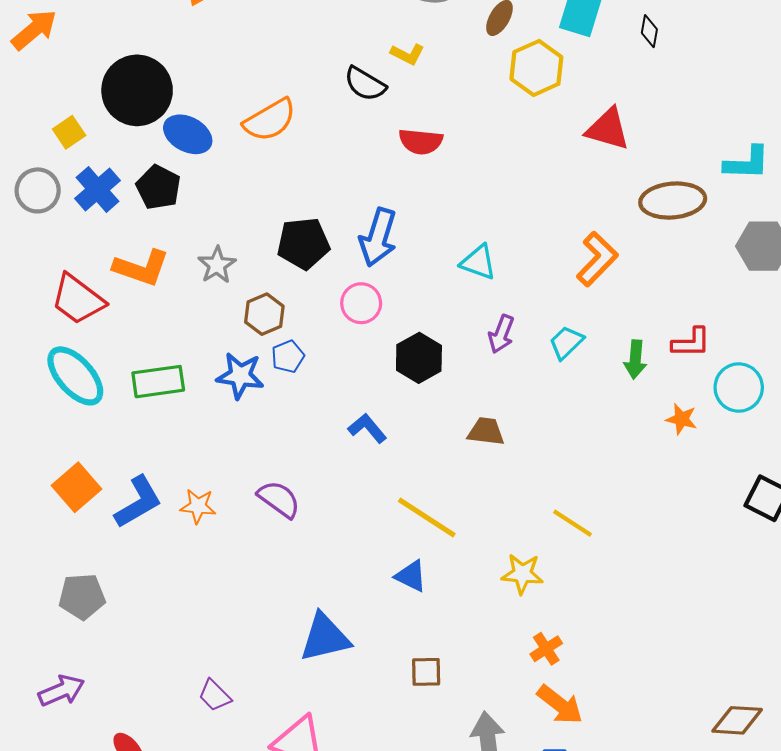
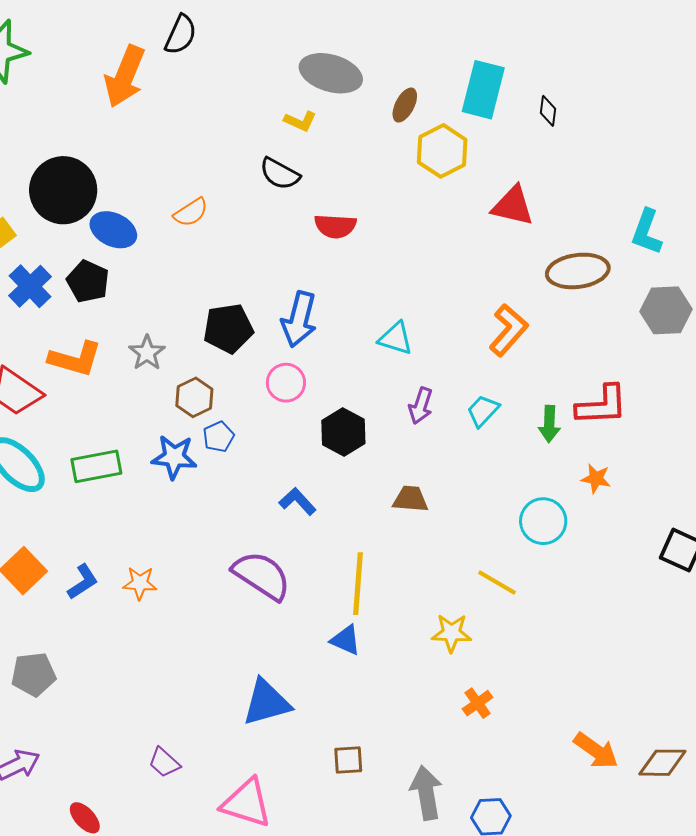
yellow L-shape: (407, 54) -> (300, 121), moved
orange semicircle: (270, 120) -> (191, 212), size x0.7
cyan L-shape: (747, 163) -> (647, 232), turned 111
red L-shape: (691, 343) -> (602, 405), size x1.4
cyan circle: (739, 388) -> (543, 521), moved
purple semicircle: (279, 499) -> (262, 575), moved, size x1.4
blue L-shape: (138, 502) -> (83, 582), size x0.7
yellow line: (427, 518) -> (358, 584), turned 64
brown square: (426, 672) -> (348, 760), moved
orange arrow: (560, 705) -> (596, 751), moved

